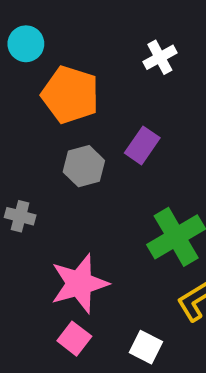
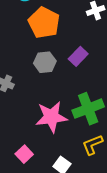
pink star: (79, 284) -> (51, 117), moved

